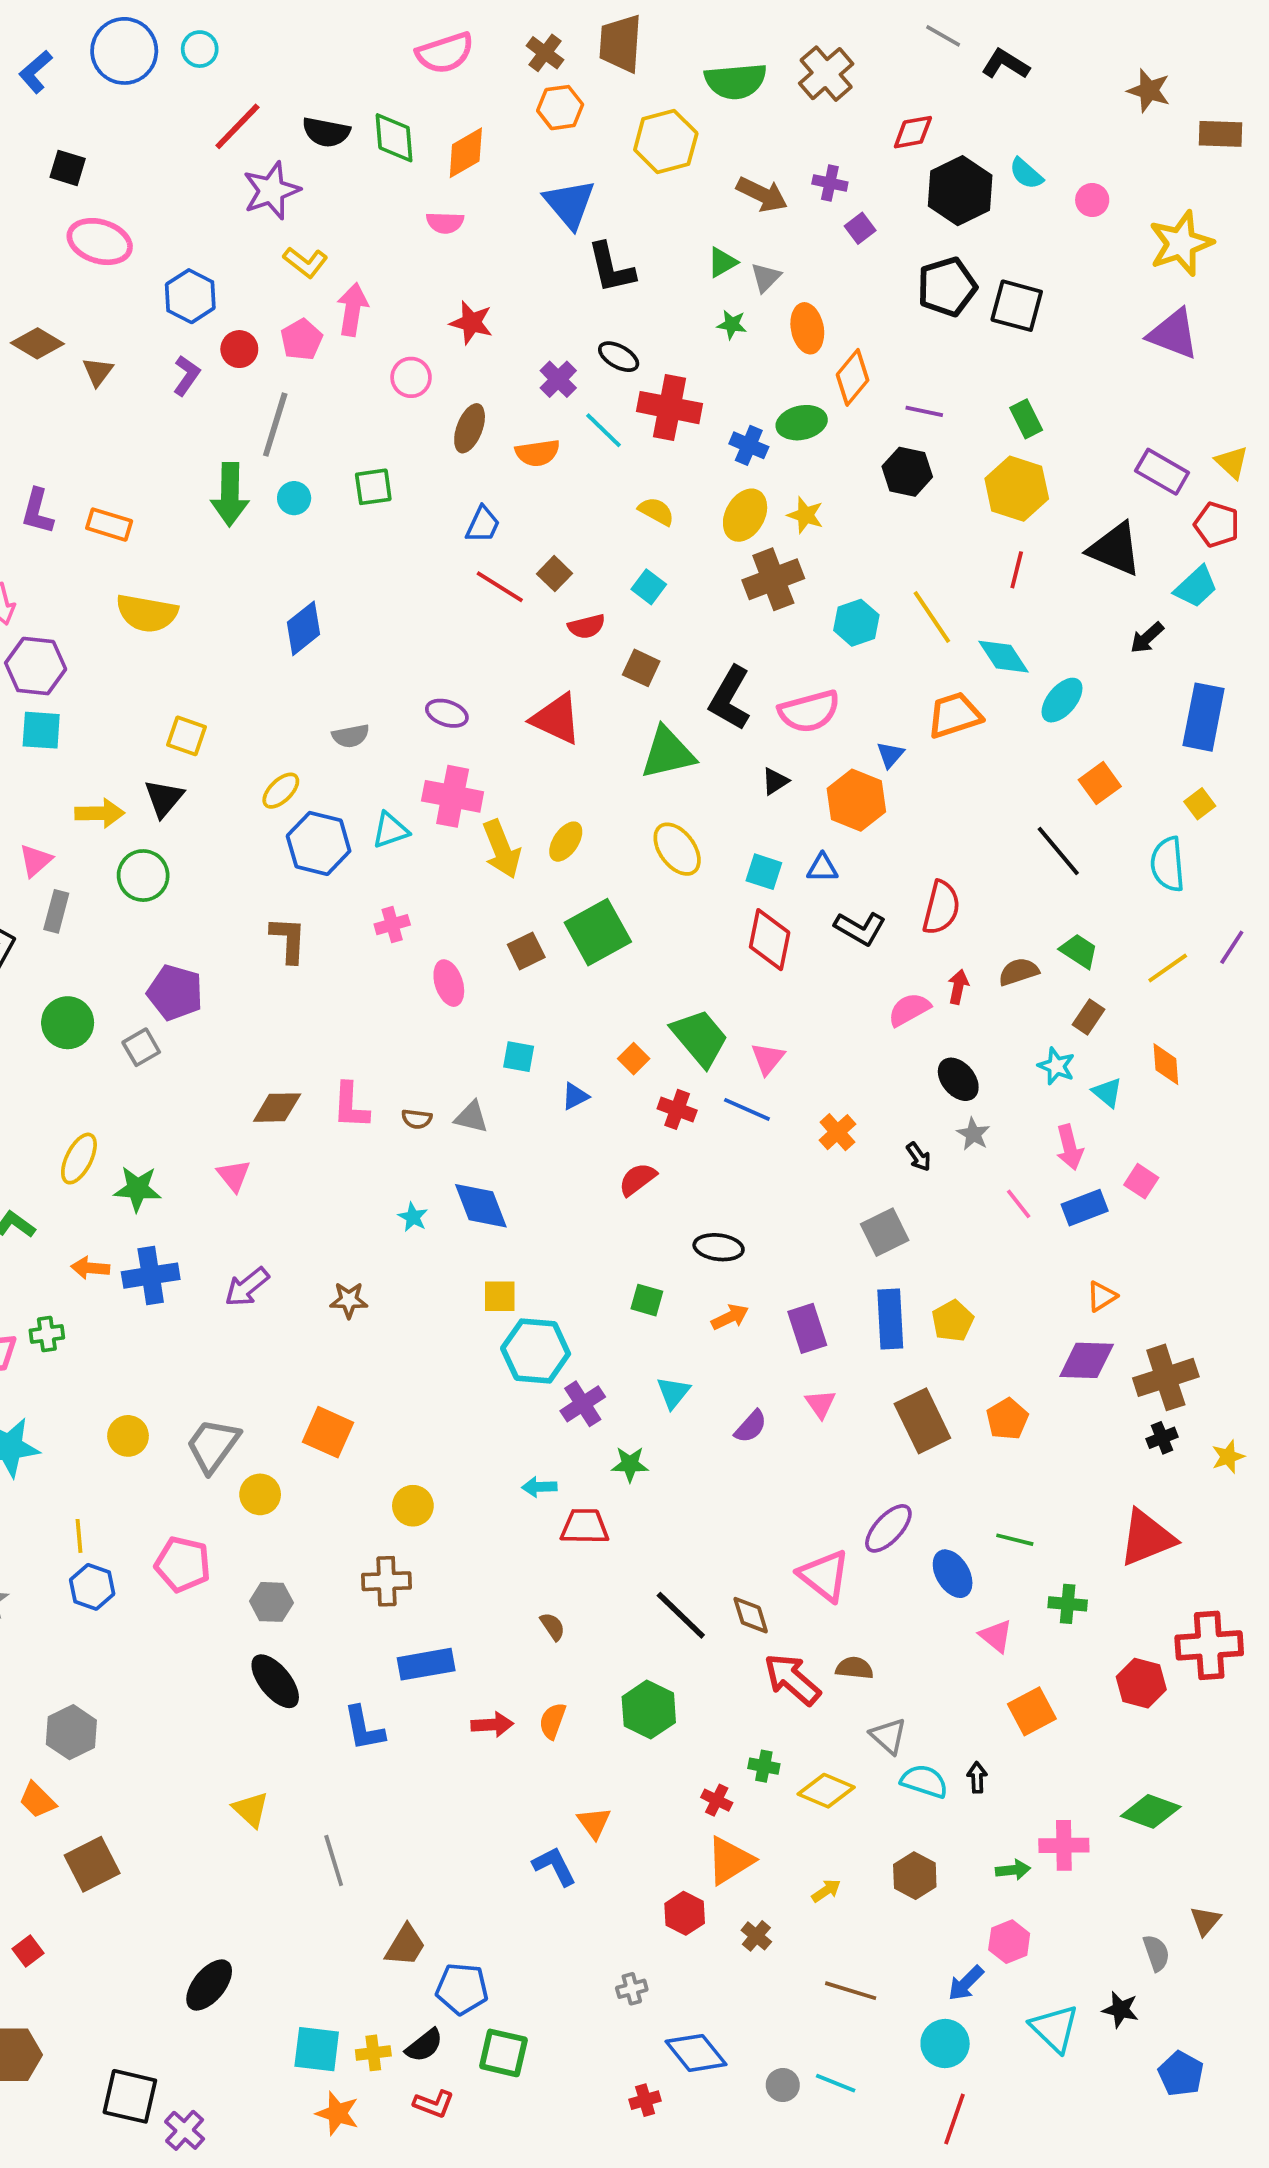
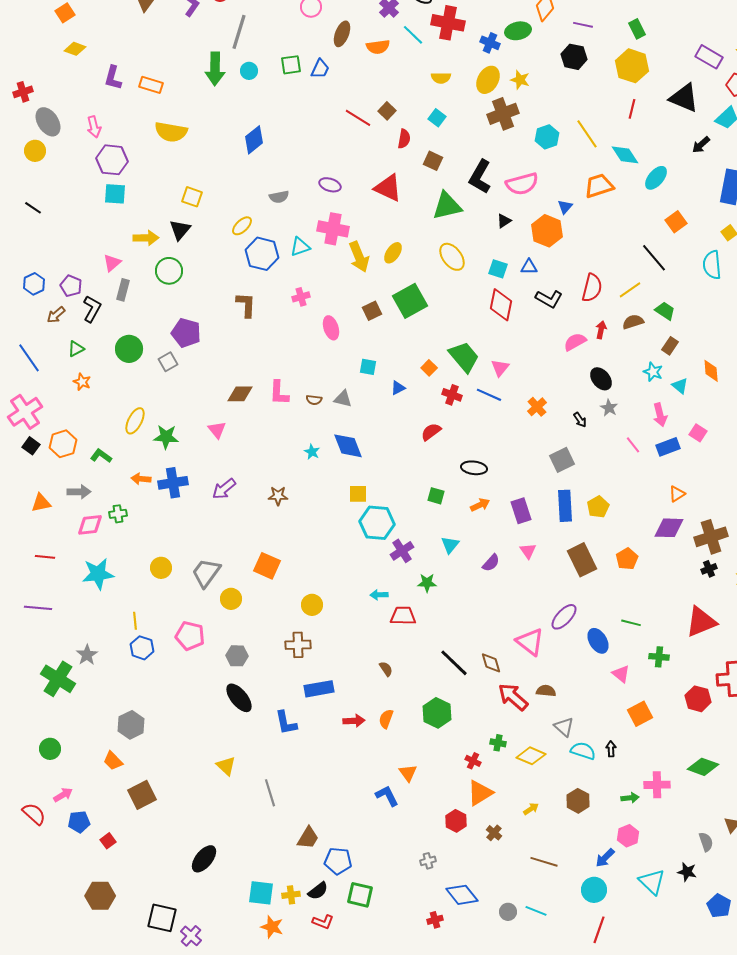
yellow semicircle: (656, 511) -> (441, 78), turned 150
blue trapezoid: (483, 525) -> (320, 69), moved
red semicircle: (587, 626) -> (404, 139), turned -66
yellow line: (1168, 968) -> (630, 290), moved

